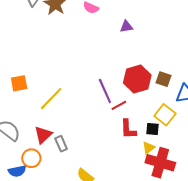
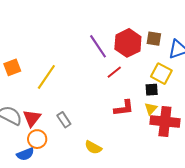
purple line: (105, 91) -> (98, 46), moved
red L-shape: (128, 129) -> (124, 108), moved, turned -85
red triangle: (43, 135) -> (32, 118), moved

